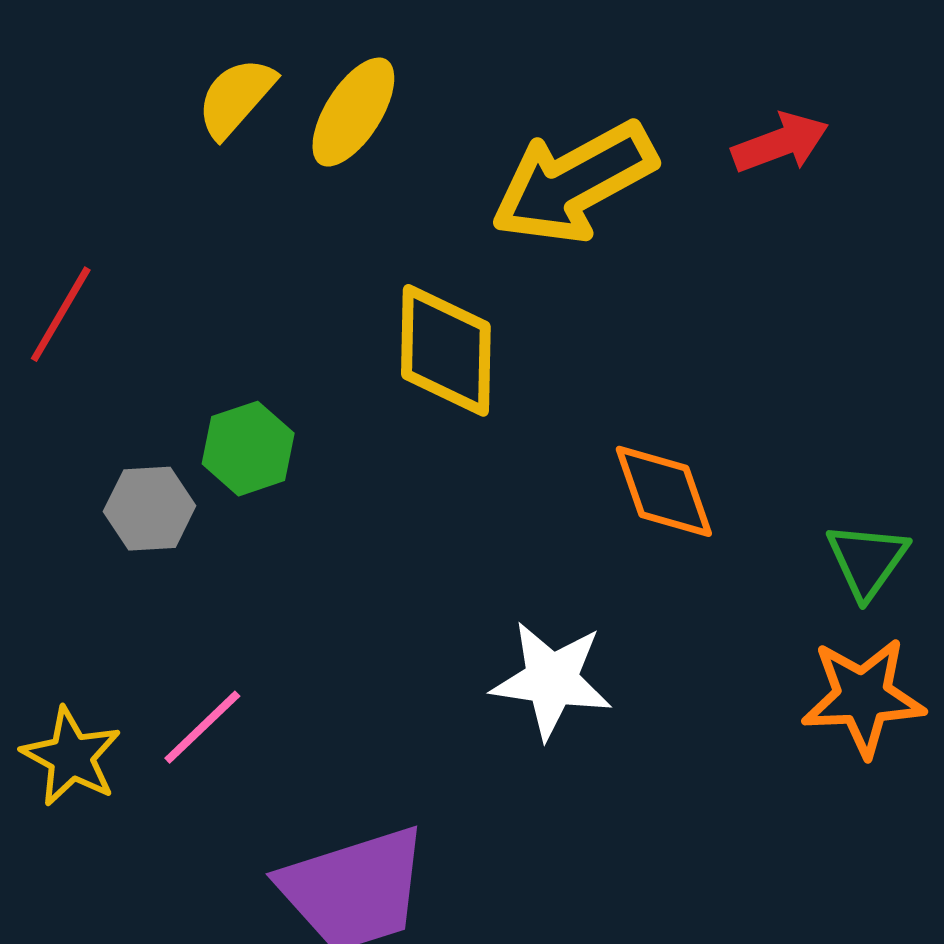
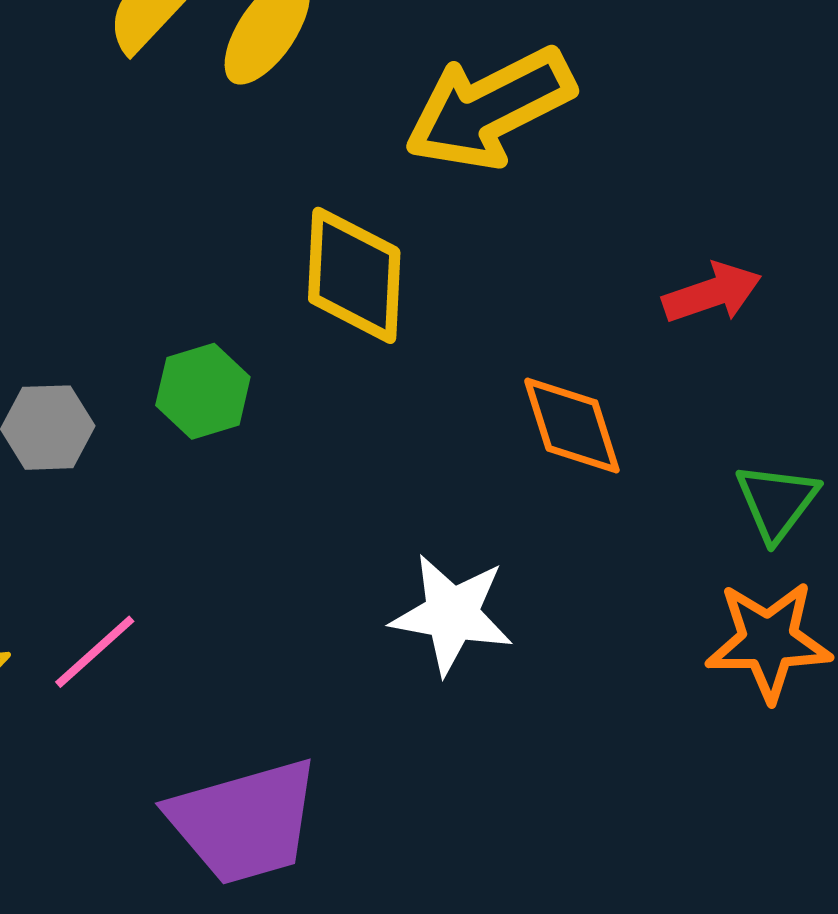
red arrow: (780, 143) -> (712, 293), moved
green hexagon: (248, 449) -> (203, 391), moved

